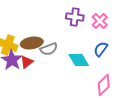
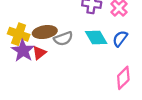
cyan diamond: (79, 60) -> (96, 37), moved

